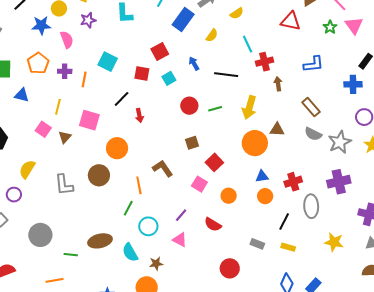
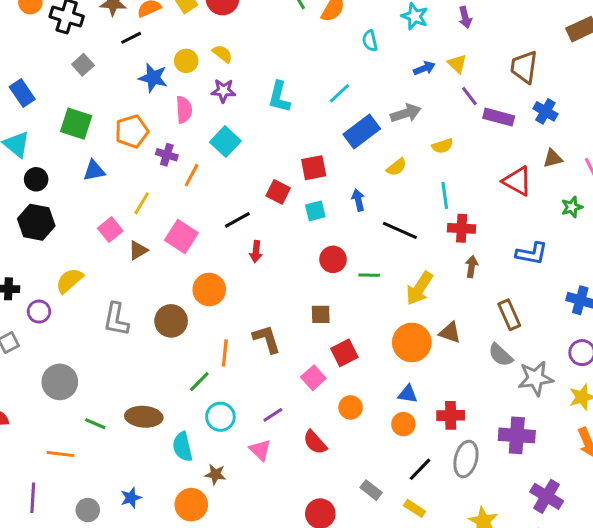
cyan square: (108, 62) -> (225, 142), moved
blue triangle: (22, 95) -> (94, 171), turned -42

